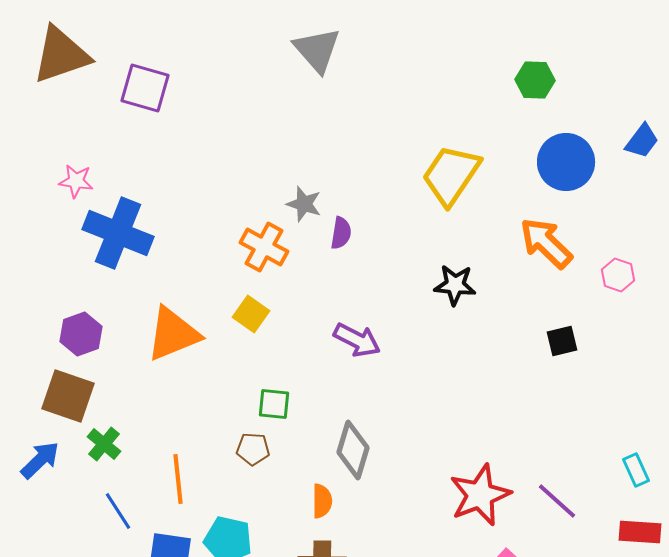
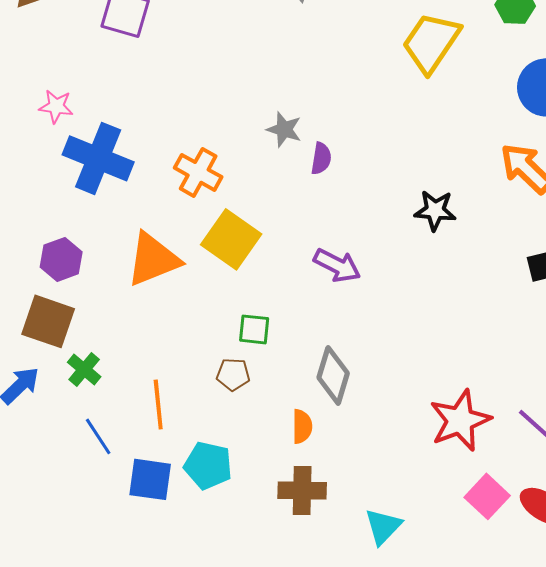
yellow trapezoid: (451, 175) -> (431, 42), moved
orange cross: (264, 247) -> (198, 172), moved
yellow square: (251, 314) -> (231, 239), size x1.6

